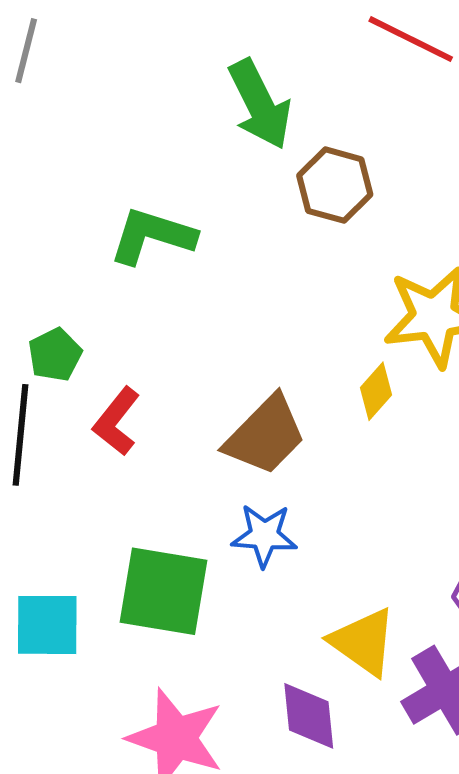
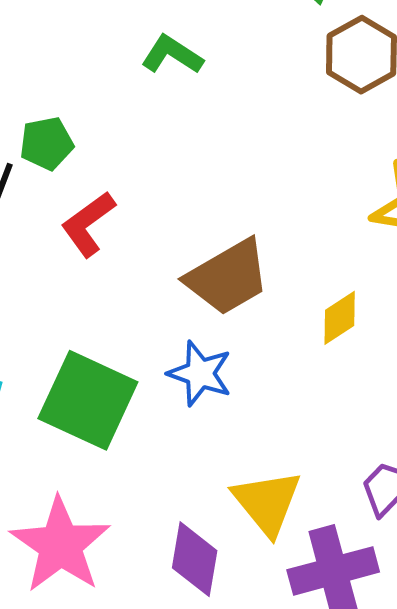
green L-shape: (152, 236) -> (172, 55), size x0.7
yellow diamond: (376, 391) -> (340, 318), moved

